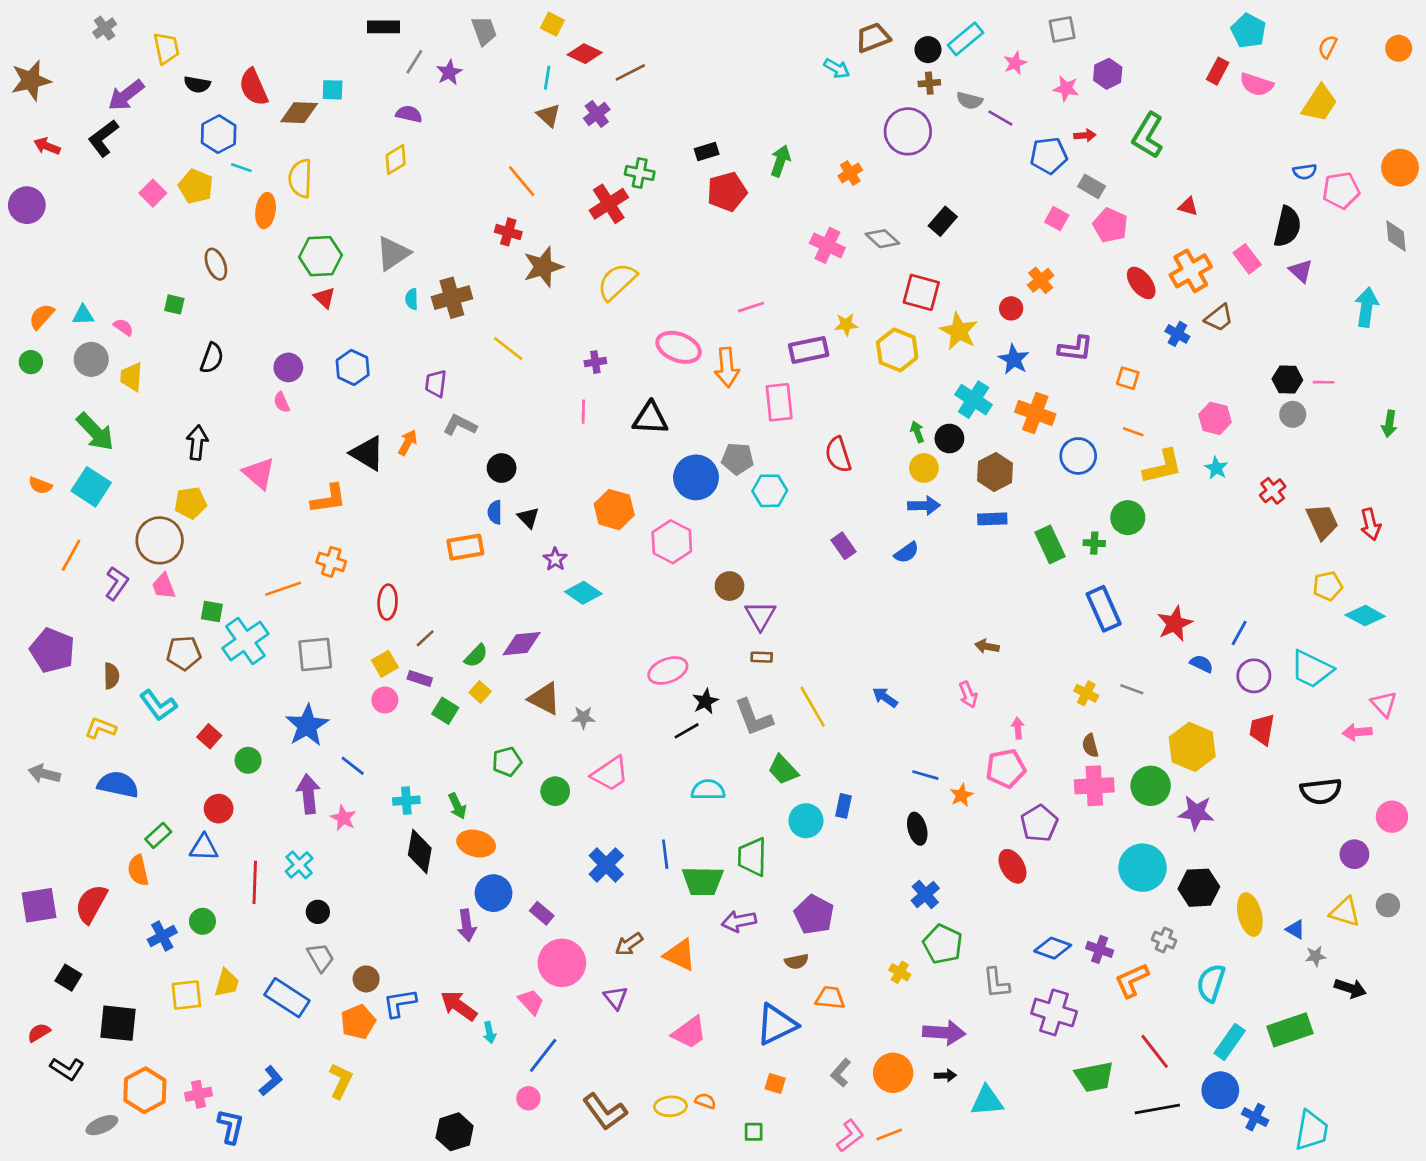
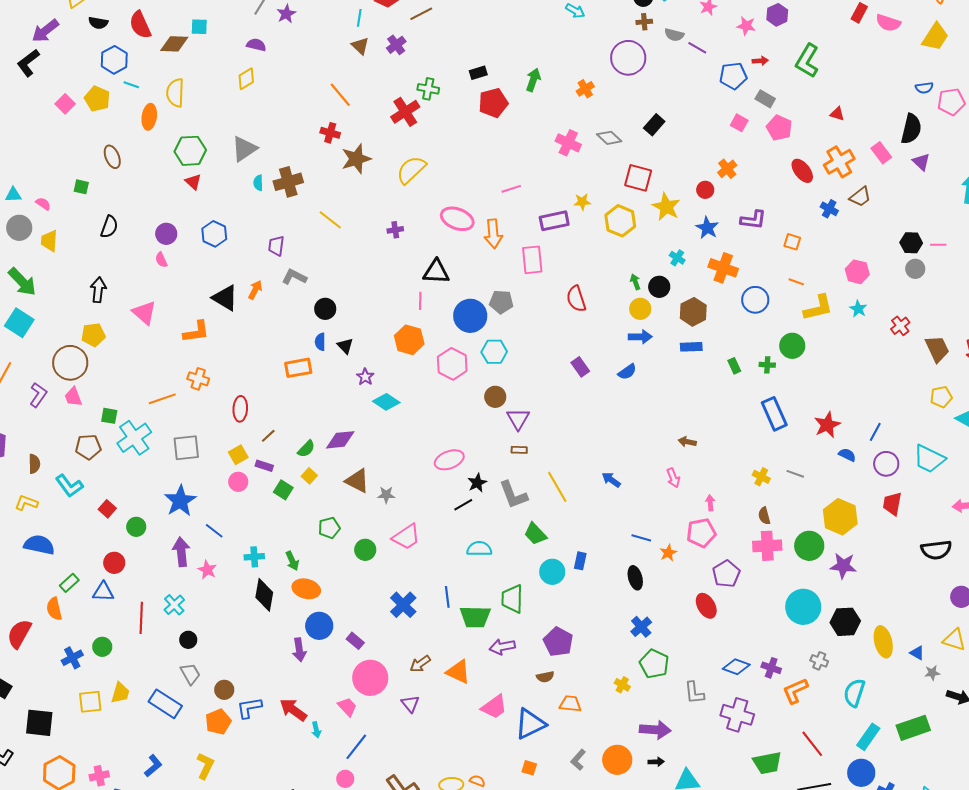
cyan cross: (974, 400) -> (677, 258), size x0.6
pink line: (583, 412) -> (420, 301), moved
cyan hexagon: (770, 491) -> (494, 352), moved
green rectangle: (1050, 544) -> (734, 366), size x0.6
pink trapezoid: (689, 1033) -> (494, 707), moved

